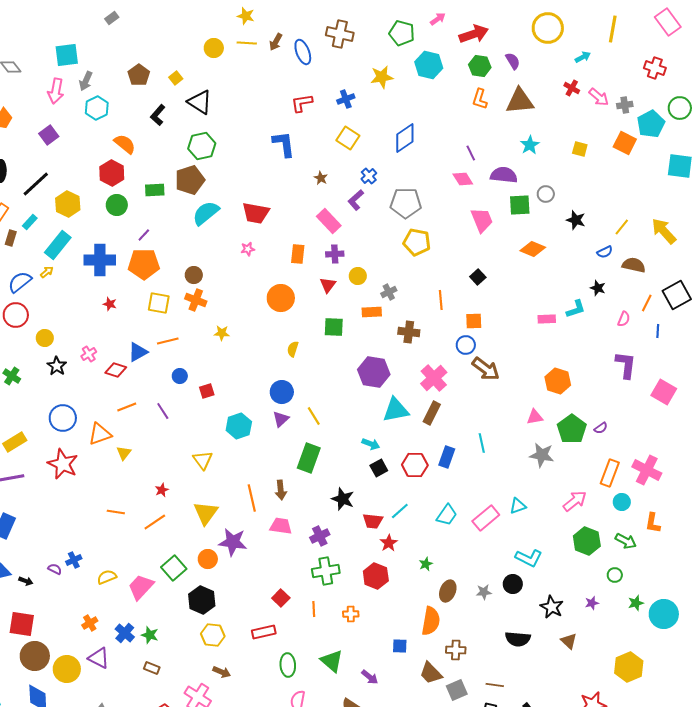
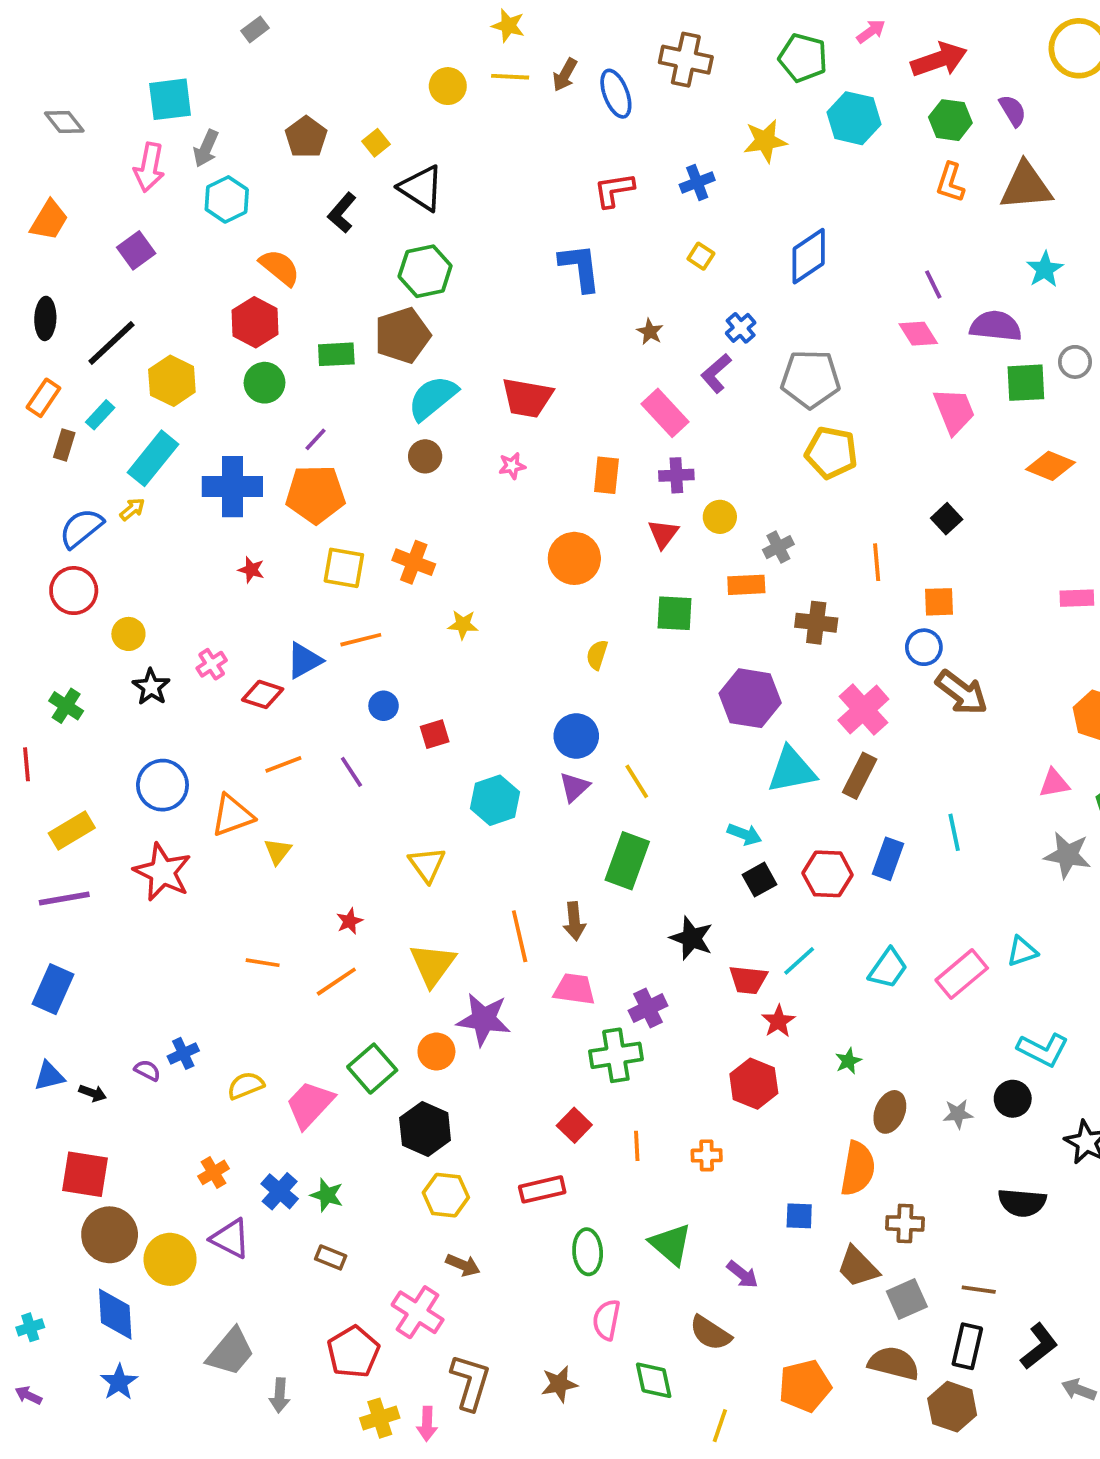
yellow square: (348, 138) -> (701, 256), size x0.6
brown circle: (194, 275) -> (425, 456), moved
green cross: (326, 571) -> (616, 1055), moved

